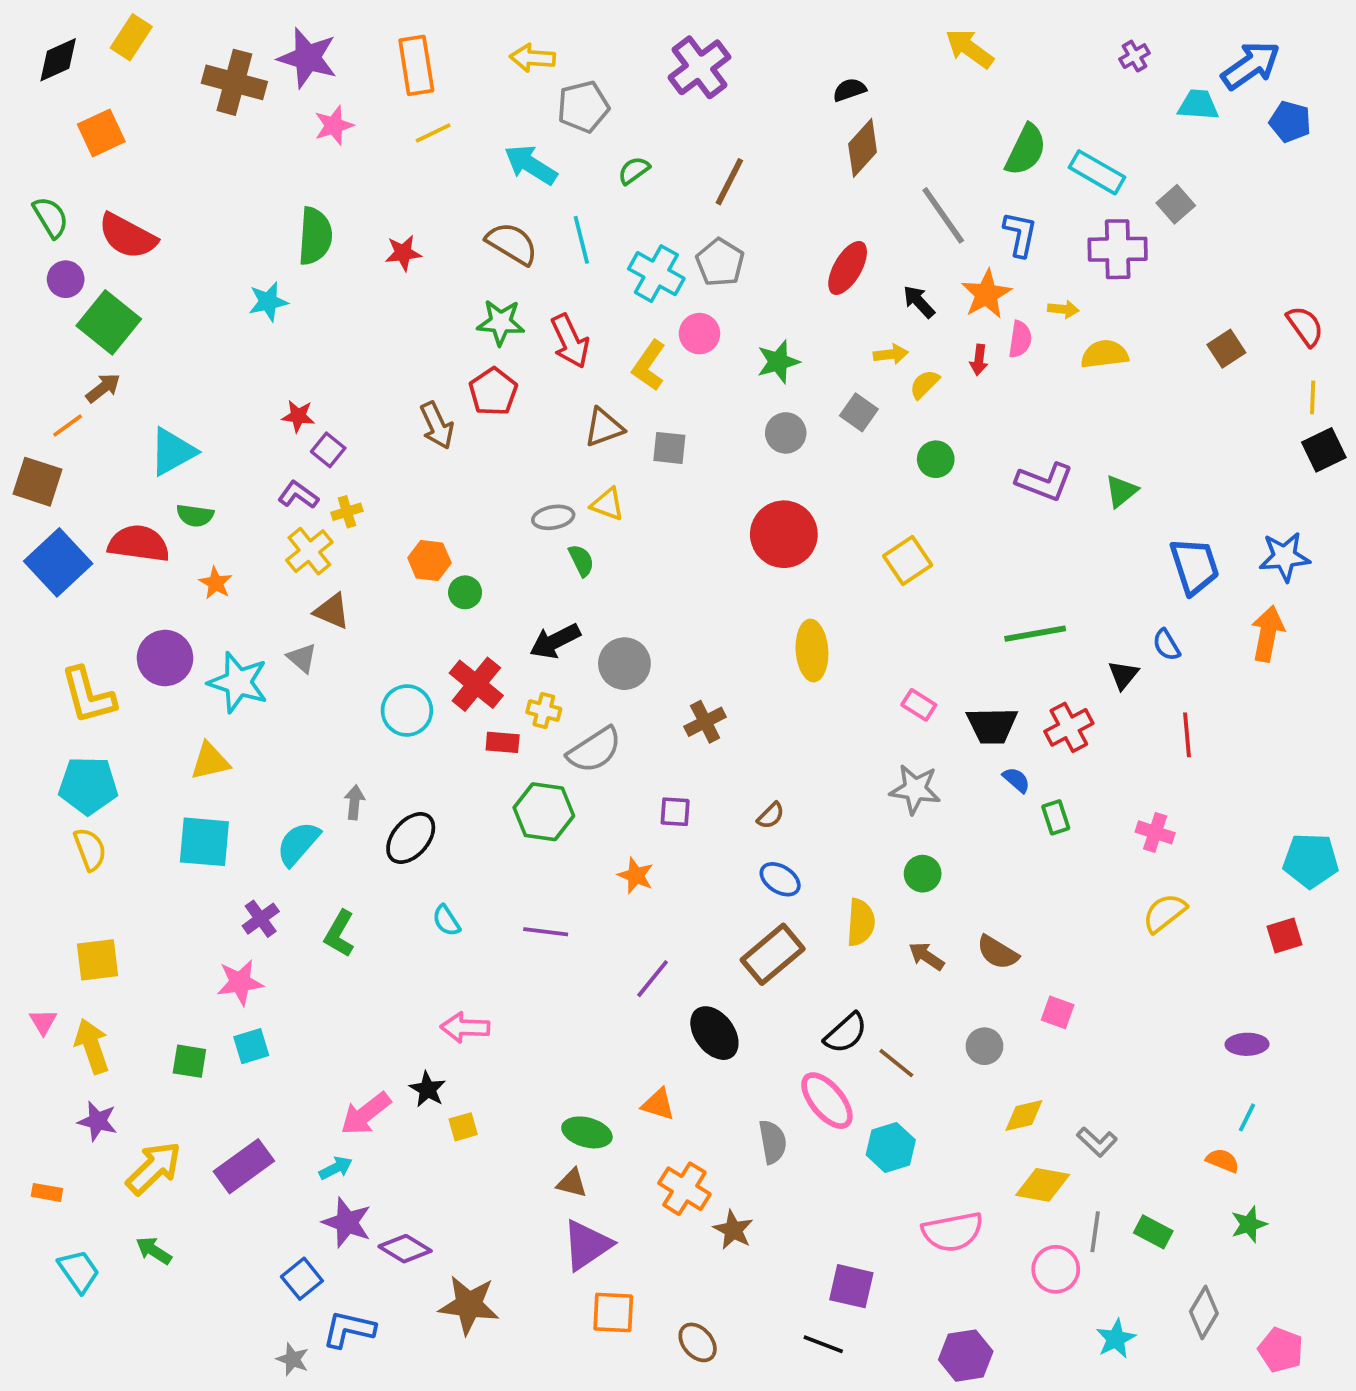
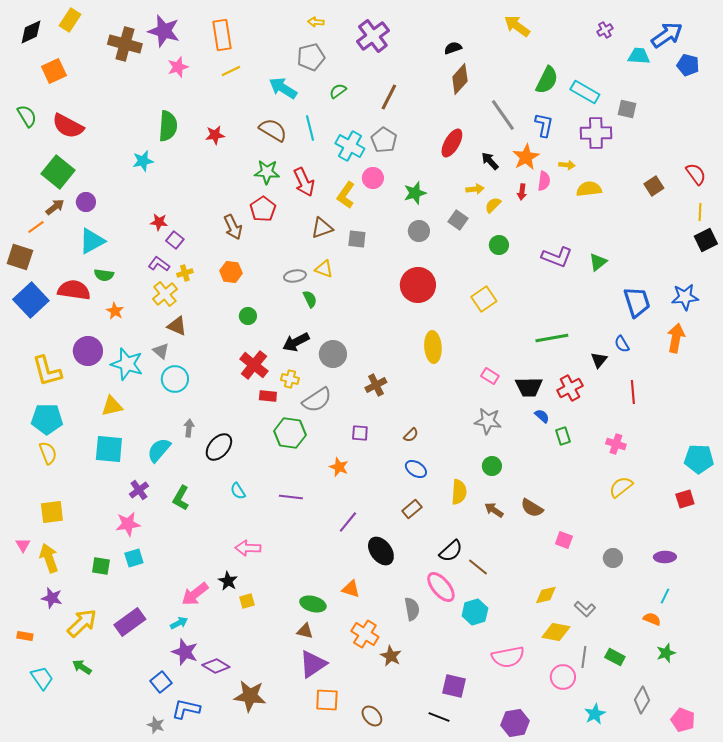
yellow arrow: (533, 58) -> (316, 22), moved, size x0.7
gray square: (1176, 204) -> (627, 109), turned -36
purple circle: (66, 279) -> (86, 202), moved
orange hexagon: (429, 560) -> (231, 272), moved
cyan circle: (407, 711) -> (175, 379), moved
brown rectangle: (773, 954) -> (412, 509), size x0.6
gray circle: (984, 1046) -> (613, 558), moved

